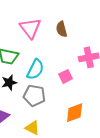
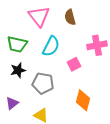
cyan semicircle: (35, 69) -> (51, 46), moved
orange diamond: (75, 113) -> (83, 100), turned -55

